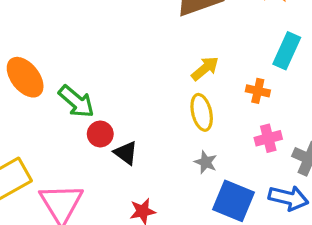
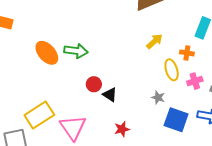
green arrow: (76, 102) -> (76, 51), moved, turned -30
yellow ellipse: (202, 112) -> (172, 70), moved

